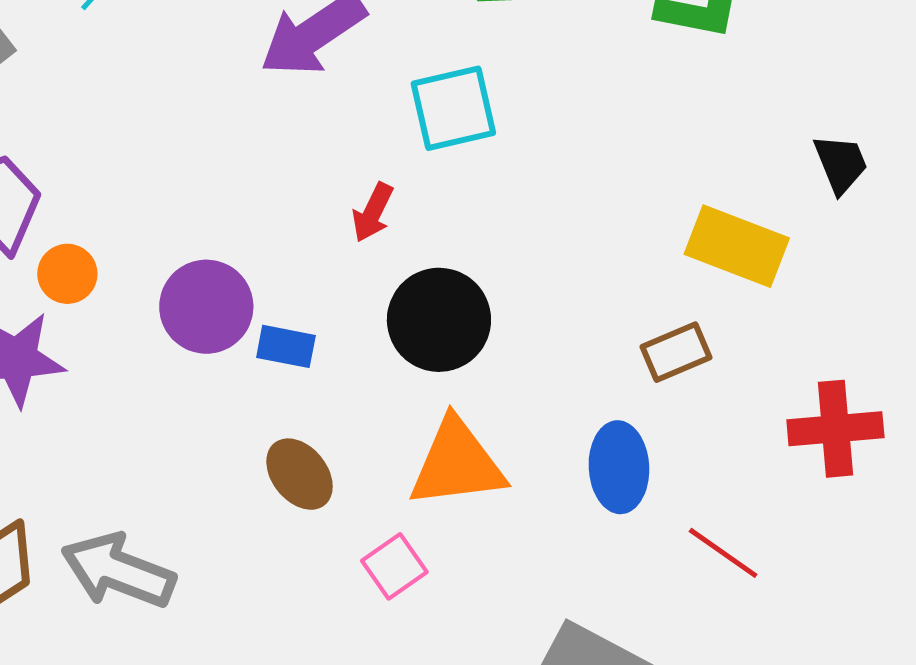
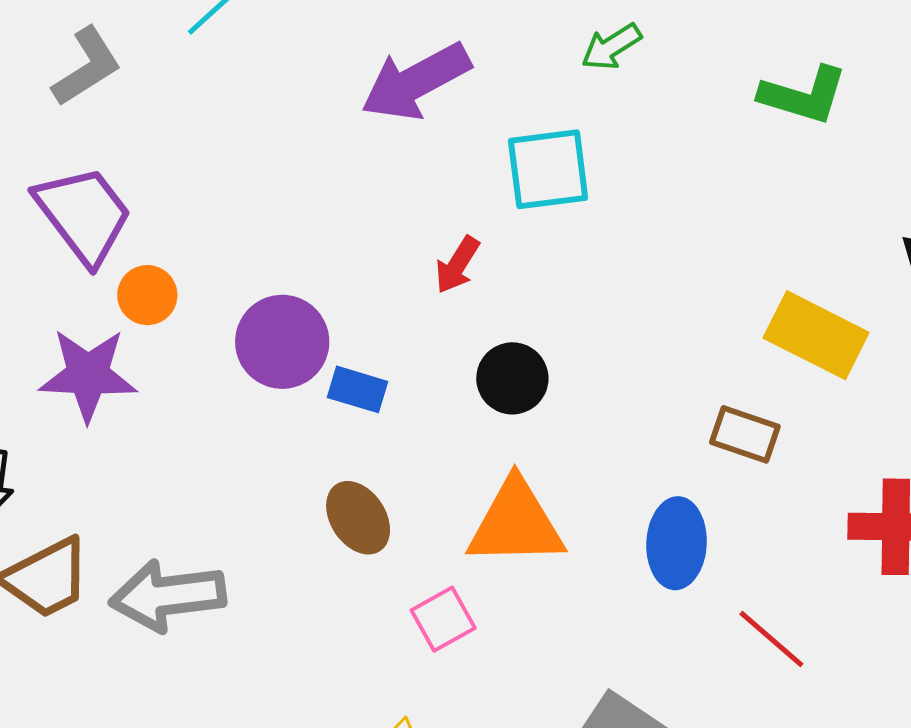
black circle: (439, 320) -> (512, 378), size x0.7
brown rectangle: (676, 352) -> (745, 434), turned 36
gray arrow: (118, 571) -> (168, 596), turned -34

